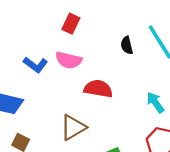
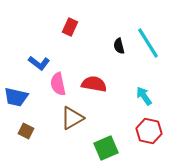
pink semicircle: (69, 60) -> (58, 84), moved, turned 65

